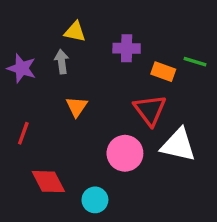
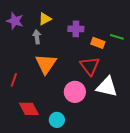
yellow triangle: (75, 32) -> (45, 19), turned -40
purple star: (22, 68) -> (15, 21), moved
orange triangle: (77, 107) -> (46, 64), size x1.6

